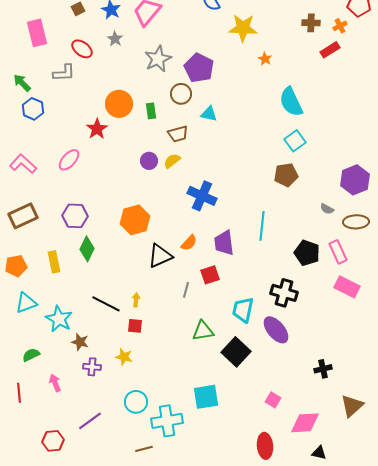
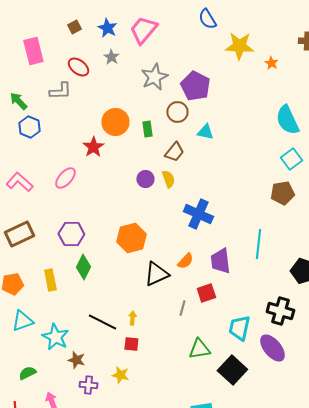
orange star: (265, 59) -> (271, 63), moved
brown trapezoid: (178, 134) -> (174, 152), turned -35
yellow semicircle: (172, 161) -> (168, 179), turned 108

